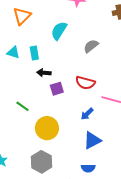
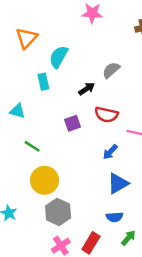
cyan semicircle: (59, 31) -> (59, 57), moved
cyan triangle: (13, 53) -> (17, 111), moved
black arrow: (44, 73) -> (87, 89), moved, turned 144
yellow circle: (47, 128) -> (44, 180), moved

